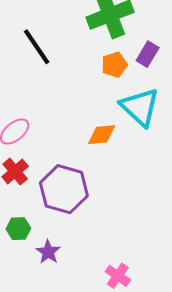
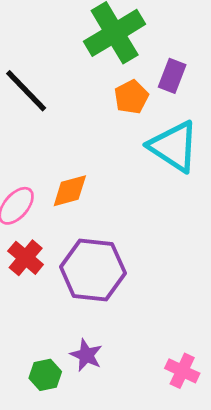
orange diamond: (102, 135) -> (70, 191), moved
green hexagon: (18, 229) -> (45, 375), moved

